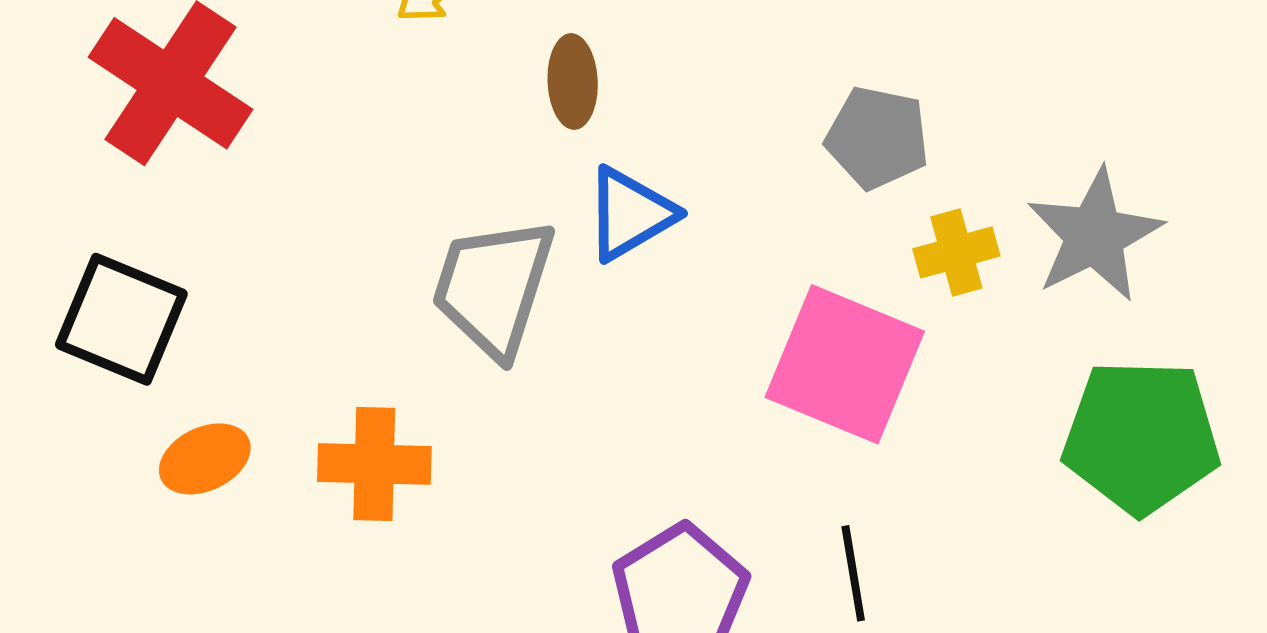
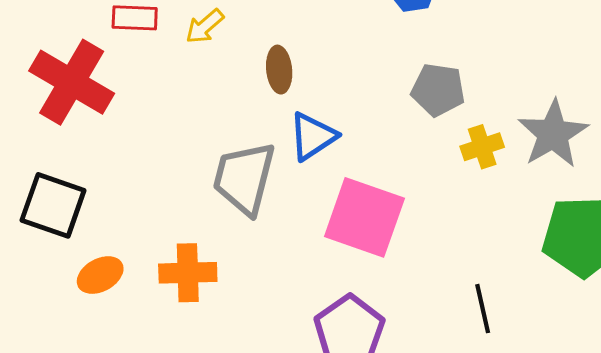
pink square: (845, 364) -> (364, 217), moved
black line: (853, 573) -> (483, 309), moved

